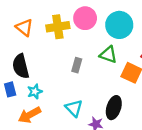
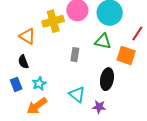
orange triangle: (24, 28) -> (27, 36), moved
black semicircle: (21, 66) -> (23, 62), size x0.6
black ellipse: (114, 108) -> (107, 79), moved

